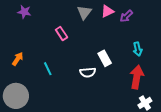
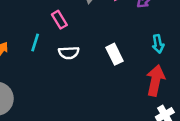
cyan line: (48, 69) -> (35, 42), moved, turned 40
white semicircle: (88, 72) -> (69, 53), moved

